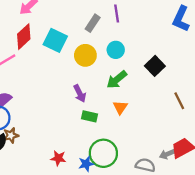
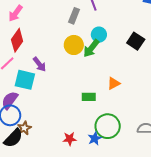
cyan square: (55, 40) -> (25, 80), moved
green arrow: (117, 80) -> (91, 48), moved
purple arrow: (80, 93) -> (39, 64), moved
orange triangle: (120, 107) -> (114, 83), turned 40

